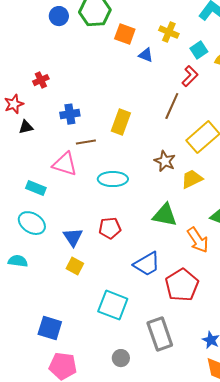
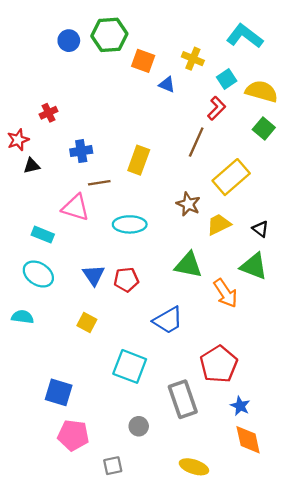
blue triangle: (73, 237) -> (94, 275), moved
red pentagon: (182, 285) -> (219, 364), moved

